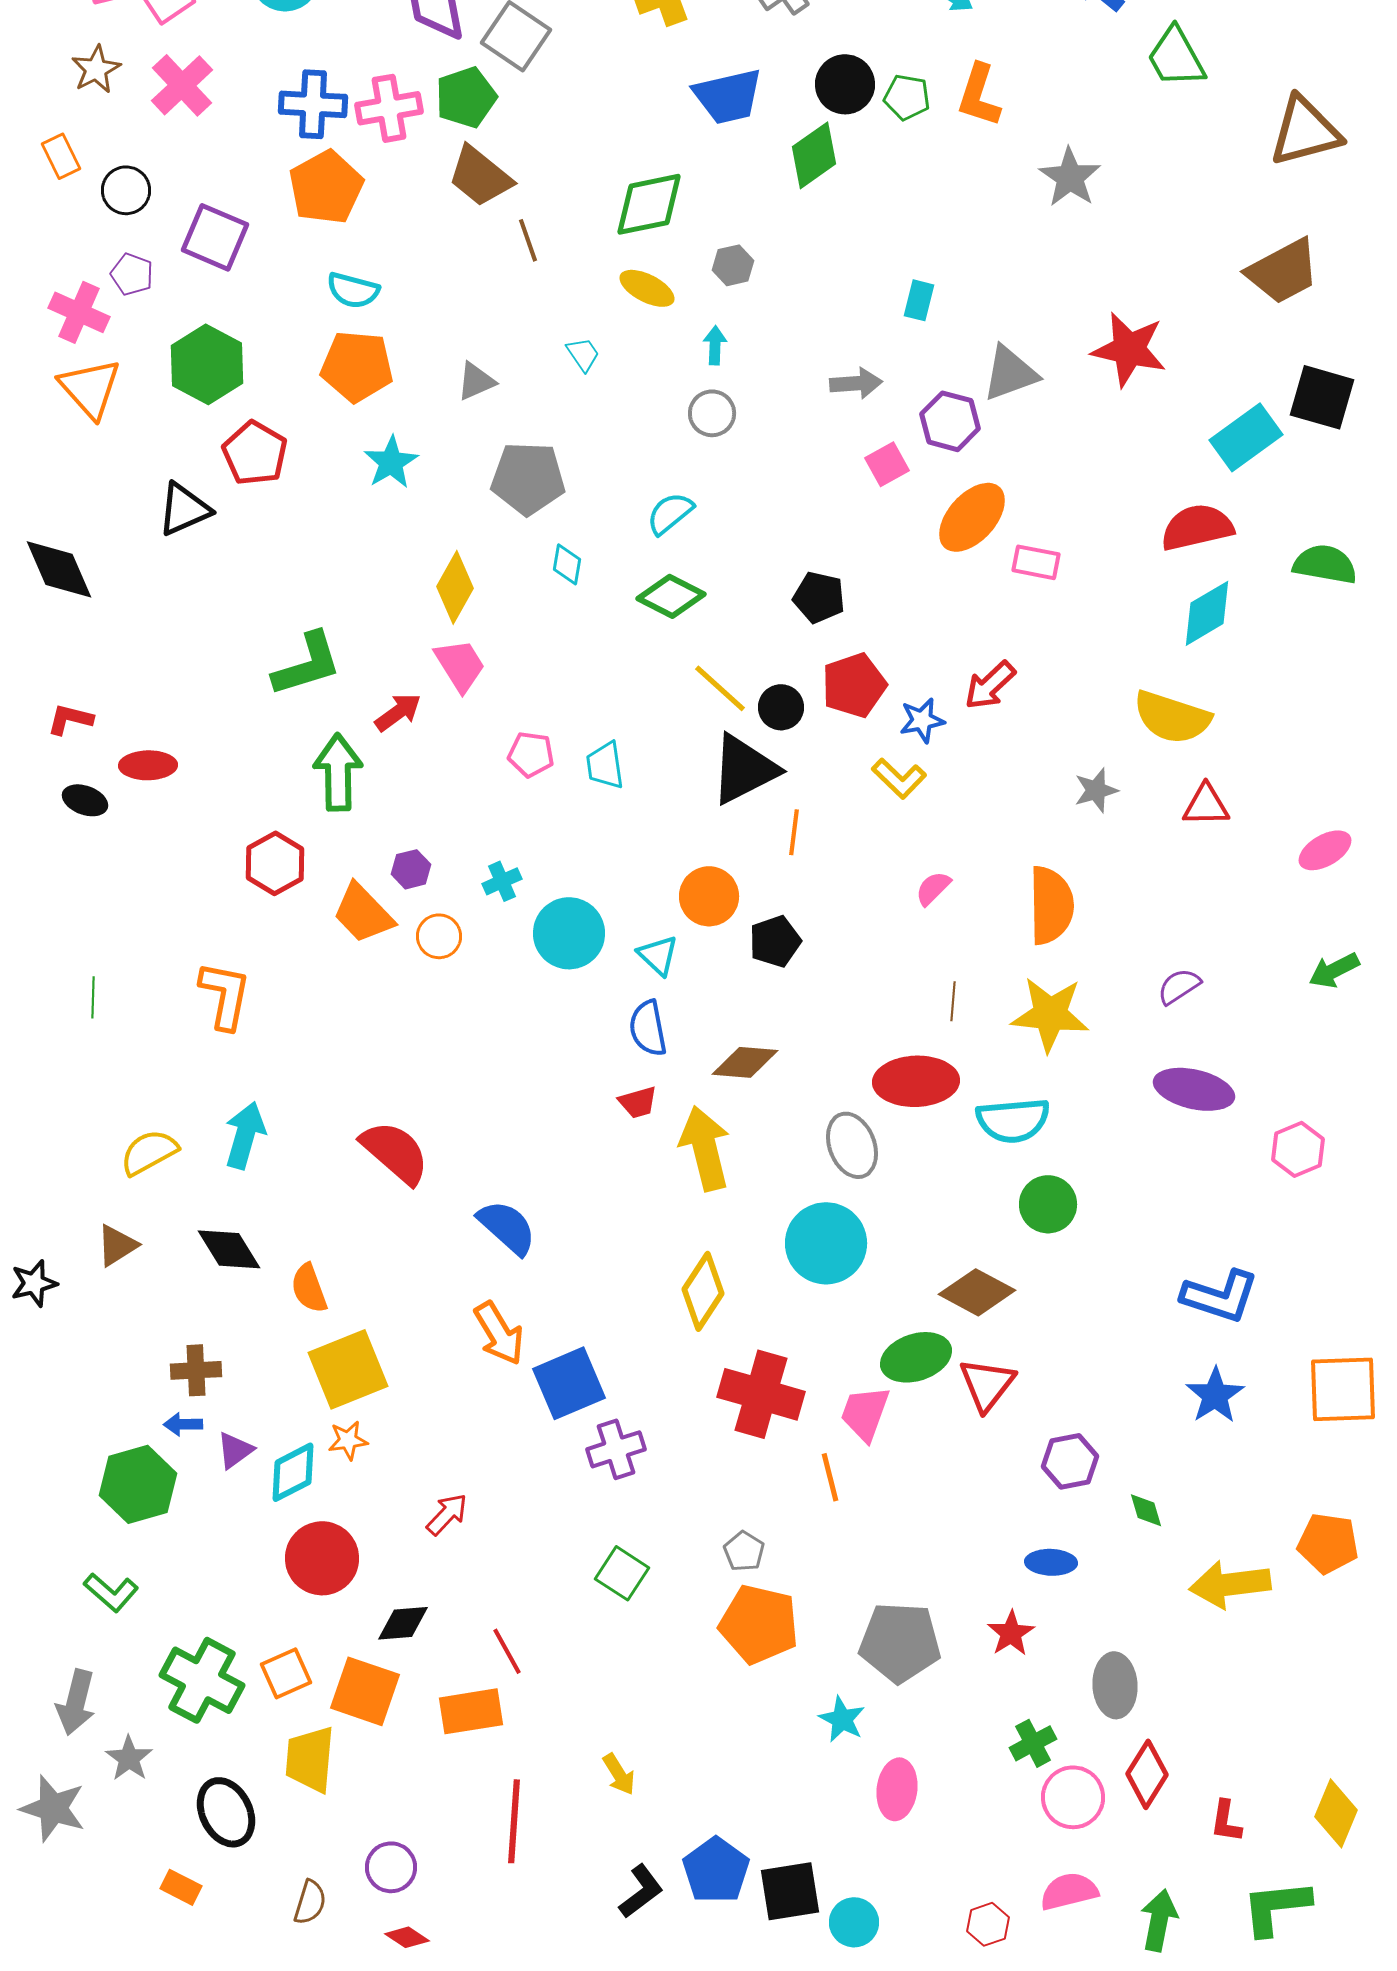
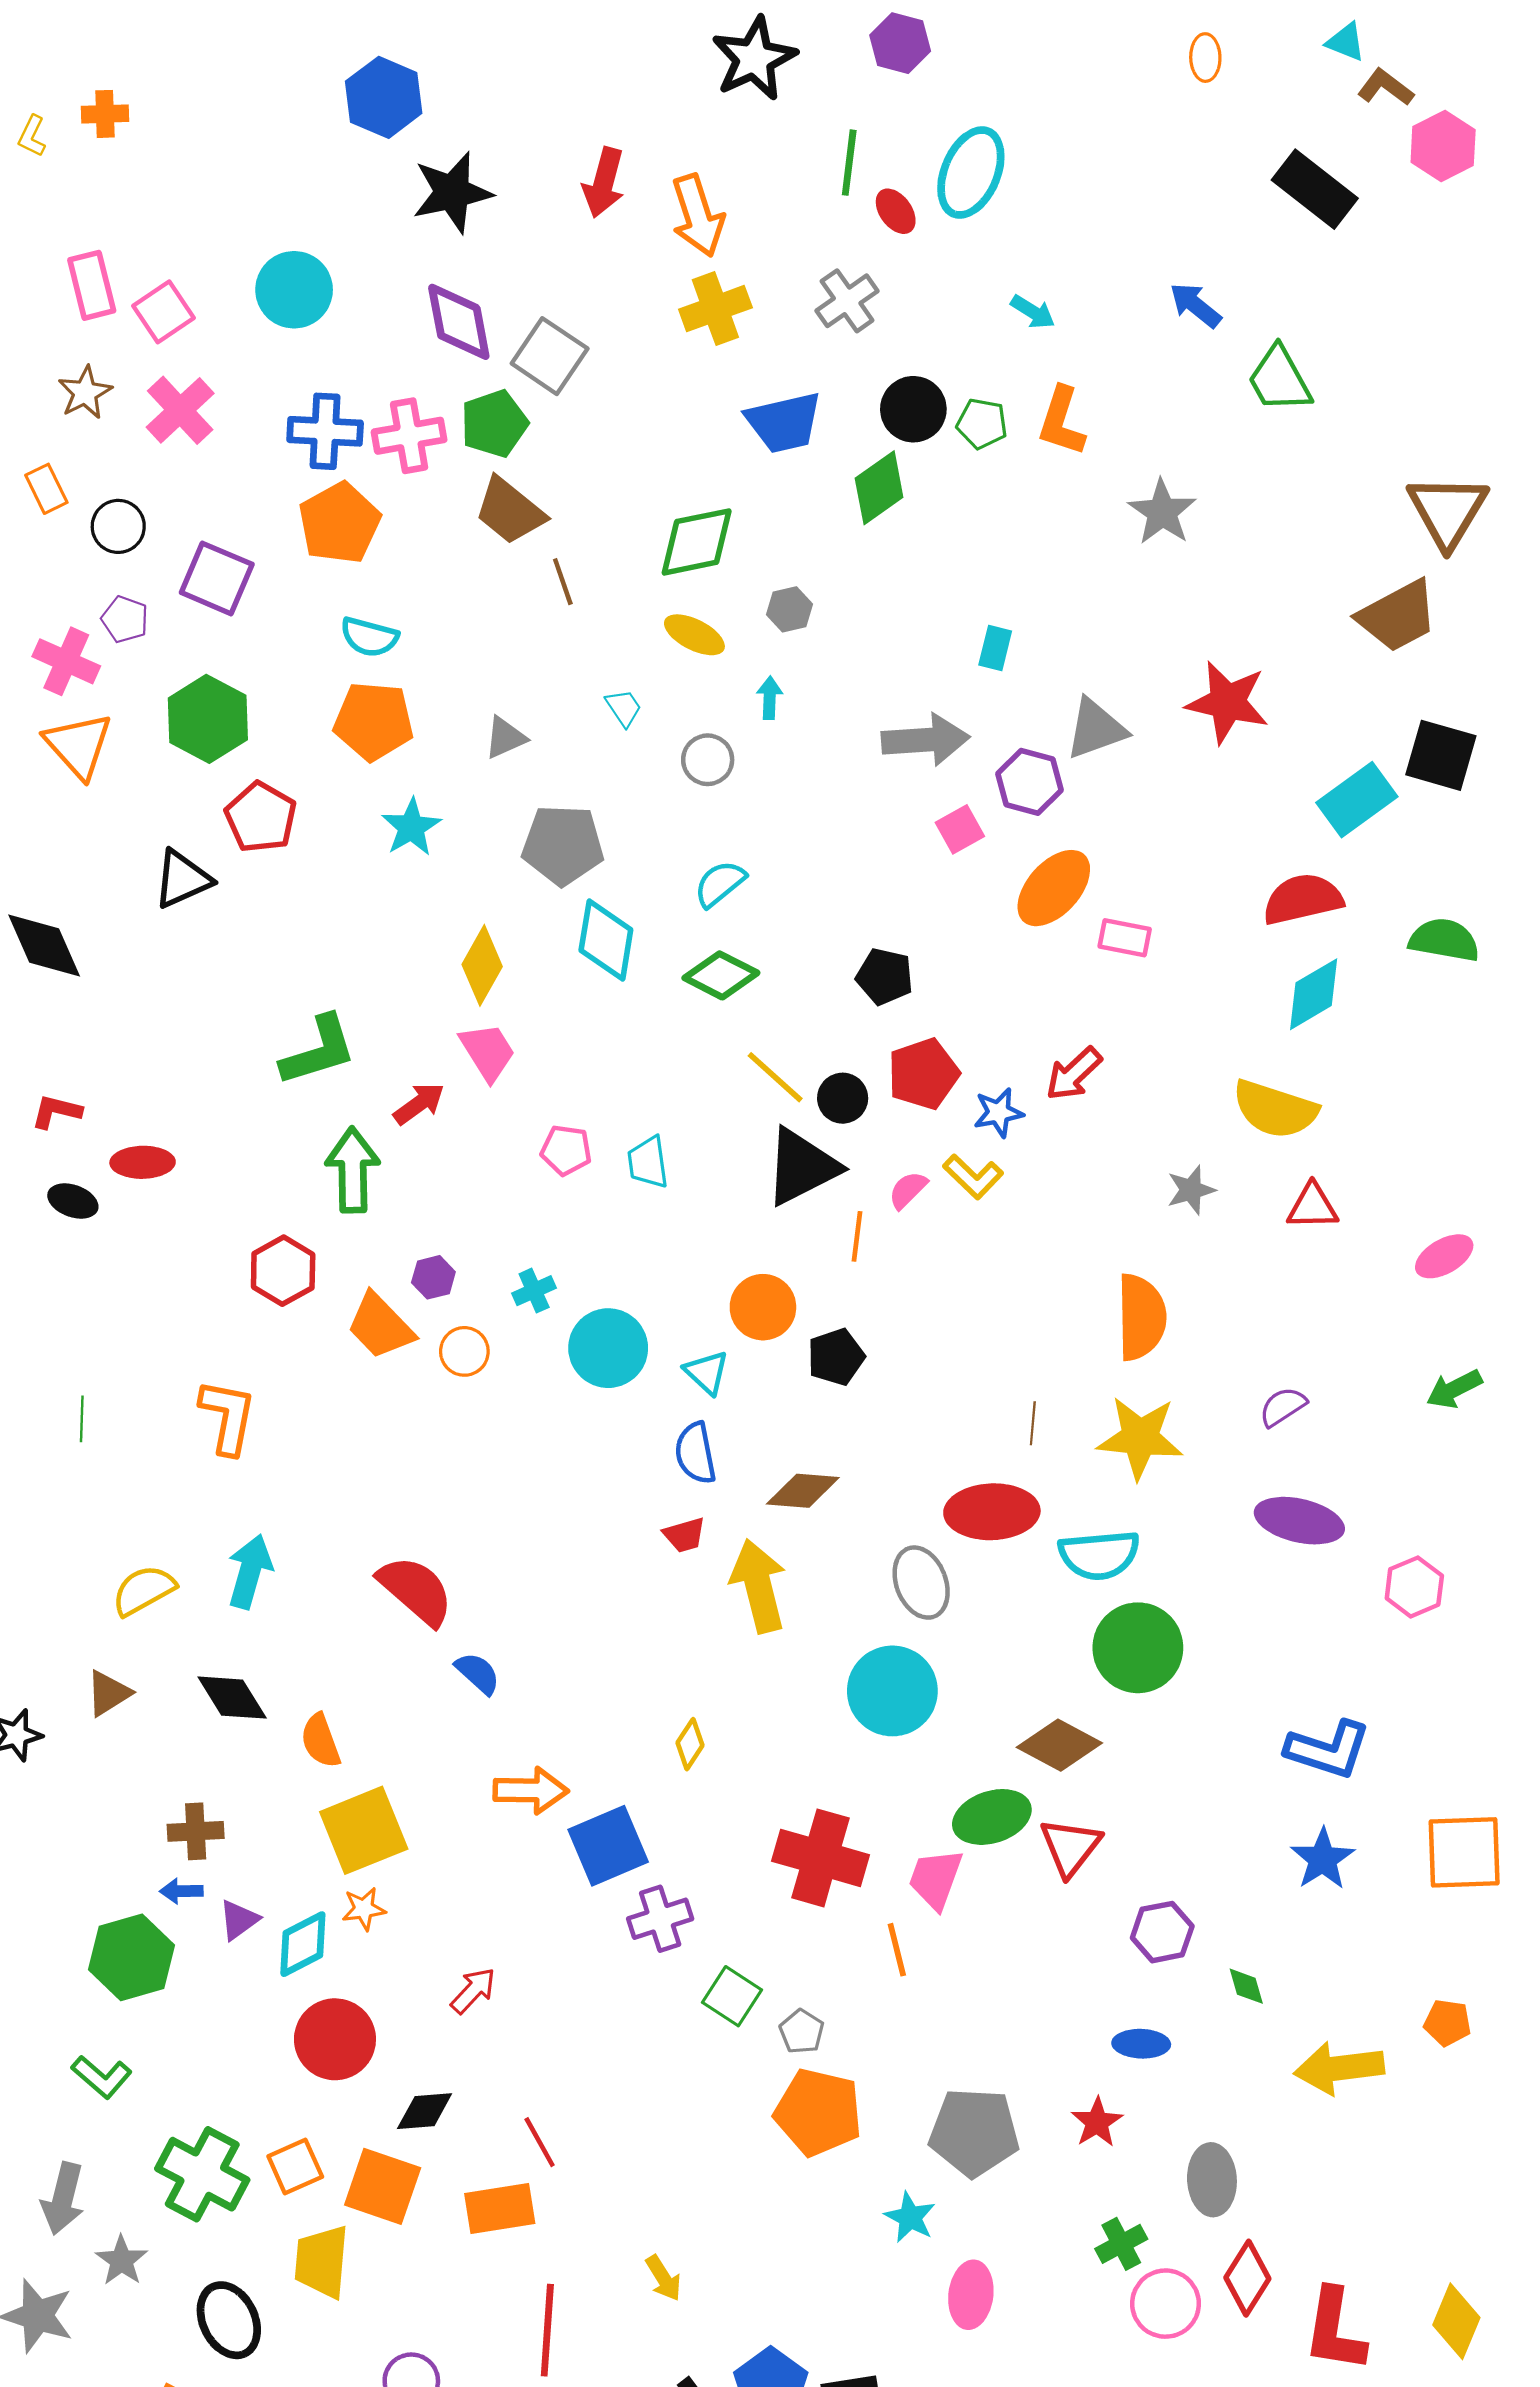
brown triangle: (1305, 131) -> (1448, 511), moved, turned -44
gray arrow: (856, 383) -> (926, 740), size x1.5
gray circle: (712, 413) -> (708, 760), moved
cyan diamond: (567, 564) -> (606, 940), size x1.8
pink semicircle: (933, 888) -> (908, 1190), moved
green circle: (1048, 1204) -> (1138, 1648), size x1.4
blue semicircle: (507, 1227) -> (478, 1673), moved, size x0.7
yellow diamond: (703, 1291) -> (690, 1744), moved, size x0.6
orange arrow: (499, 1333) -> (531, 1790), turned -58
orange pentagon: (1328, 1543) -> (1448, 2023), size x0.7
green square: (622, 1573) -> (732, 1996), moved
red L-shape: (1226, 1821) -> (1335, 2330), size x1.8

